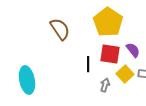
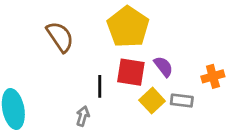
gray arrow: (105, 85) -> (83, 116), moved

